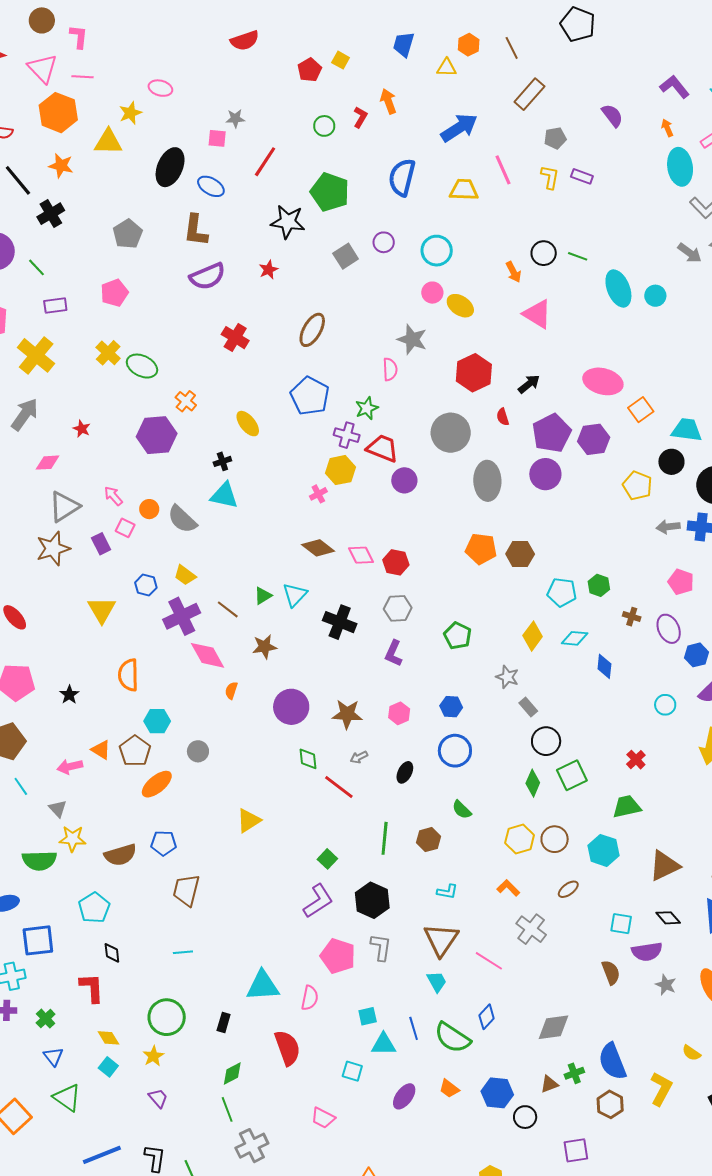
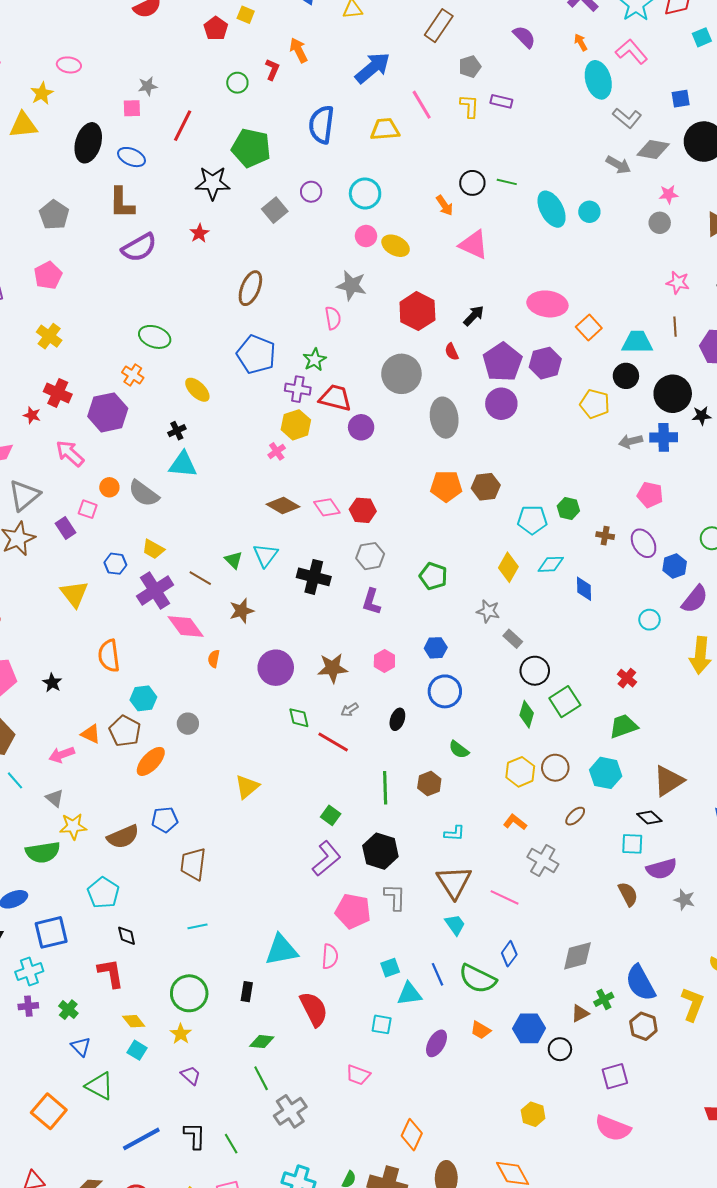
red cross: (235, 338) -> (58, 393), moved
green ellipse: (142, 366) -> (155, 337), moved
pink arrow: (113, 496) -> (70, 453), moved, size x1.4
green triangle: (263, 596) -> (234, 560), turned -36
black diamond: (668, 918) -> (649, 818), moved
green diamond: (232, 1073) -> (262, 1042), turned 40

